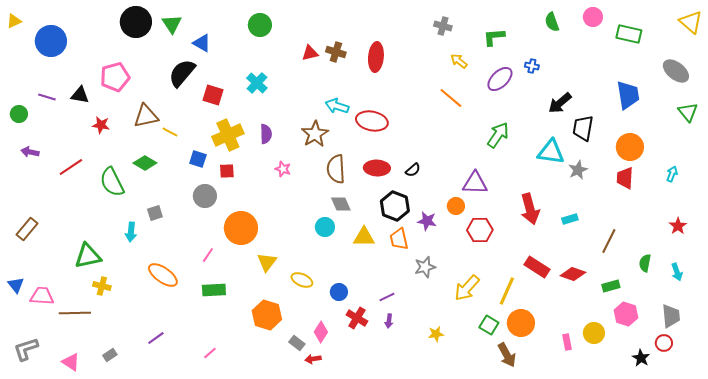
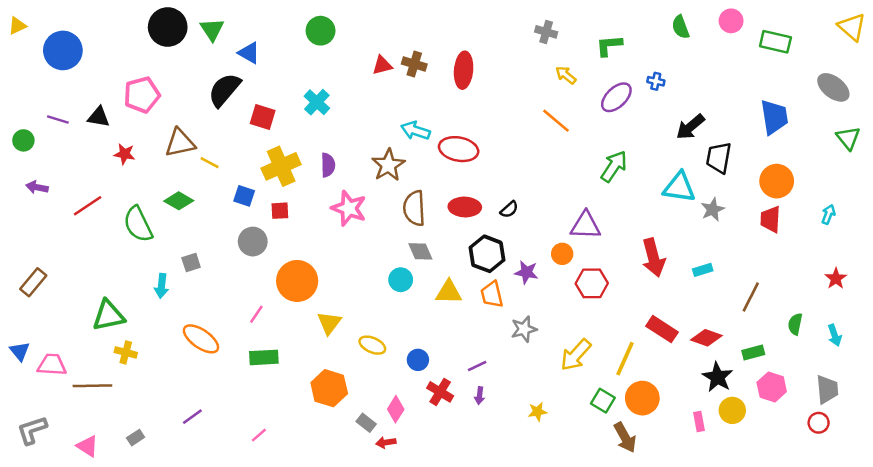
pink star: (283, 169) -> (349, 208), size x1.8
black star: (641, 358) -> (717, 377), moved, size x1.4

